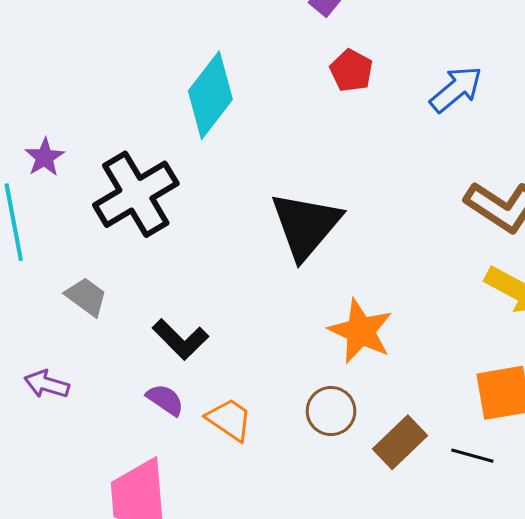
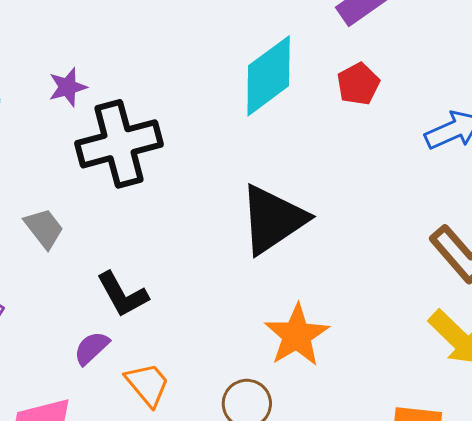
cyan diamond: (210, 95) -> (269, 76), moved
purple star: (45, 157) -> (68, 87), moved
purple semicircle: (165, 400) -> (92, 348), turned -93

